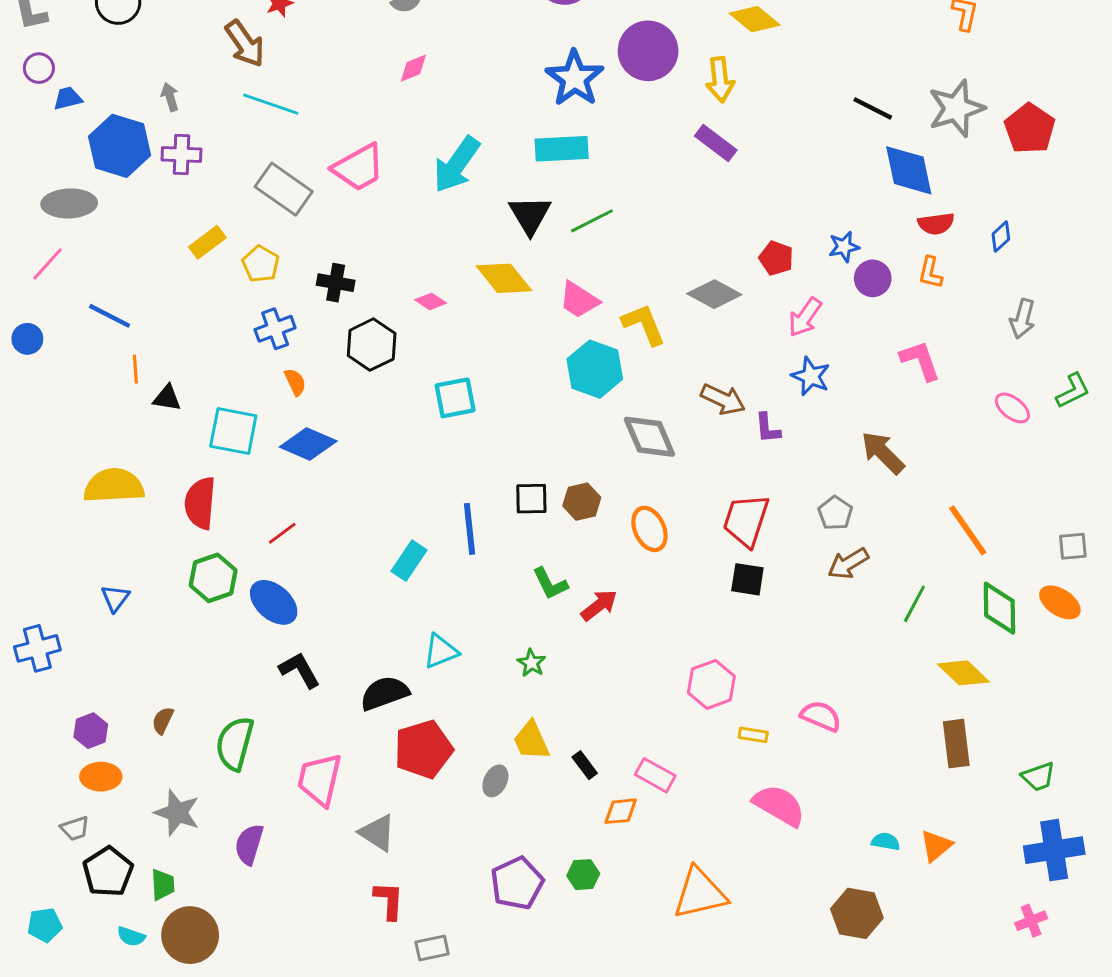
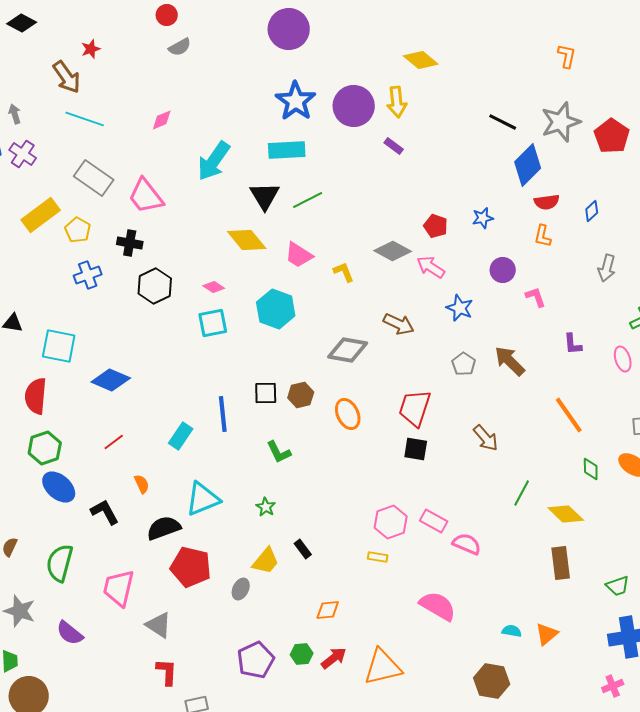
purple circle: (648, 51) -> (354, 106), moved
pink diamond: (413, 68) -> (162, 120), moved
purple rectangle: (716, 143) -> (394, 146), size x0.7
purple cross: (181, 155) -> (23, 154), turned 32
pink trapezoid: (359, 167) -> (146, 196), moved, turned 81
blue diamond: (909, 170) -> (528, 165), turned 57
yellow rectangle: (207, 242) -> (41, 215), size x1.5
purple circle: (873, 278) -> (503, 270), moved
pink diamond: (431, 301) -> (214, 287), moved
pink arrow: (805, 317) -> (431, 267), moved, turned 88
yellow L-shape: (644, 324) -> (344, 272), size x0.7
pink L-shape: (920, 360) -> (536, 297), size x0.7
cyan hexagon: (595, 369) -> (276, 309), moved
orange semicircle: (295, 382) -> (142, 484), moved
pink ellipse: (1012, 408) -> (623, 359), moved, turned 35
purple L-shape: (768, 428) -> (573, 344), moved
gray diamond: (649, 437) -> (348, 350), turned -57
blue diamond: (308, 444) -> (111, 380), moved
gray pentagon: (835, 513) -> (464, 364), moved
red line: (282, 533) -> (114, 442), moved
brown arrow: (848, 564) -> (486, 438), turned -100
blue ellipse: (274, 602) -> (59, 487), moved
green line: (914, 604) -> (522, 493), moved
red arrow: (599, 605) -> (334, 658), moved
green diamond: (999, 608) -> (591, 469), size x0.6
cyan triangle: (441, 651) -> (203, 499), size x1.4
yellow rectangle: (753, 735) -> (378, 557), moved
yellow trapezoid: (531, 741) -> (266, 561), turned -116
red pentagon: (423, 749) -> (191, 567), turned 30
black rectangle: (585, 765) -> (303, 549), moved
pink rectangle: (655, 775) -> (434, 521), moved
purple semicircle: (249, 844) -> (70, 633), turned -68

